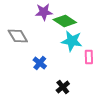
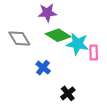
green diamond: (65, 21) -> (58, 35), moved
pink rectangle: (89, 57) -> (94, 52), moved

